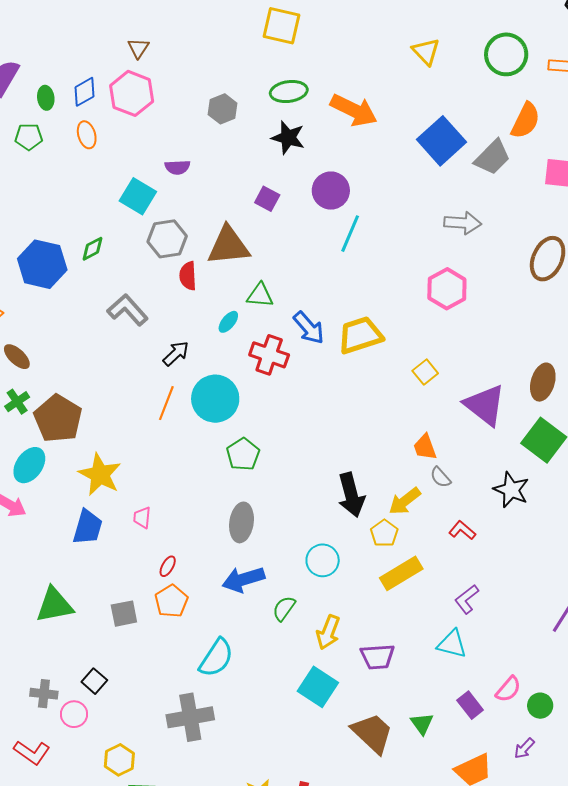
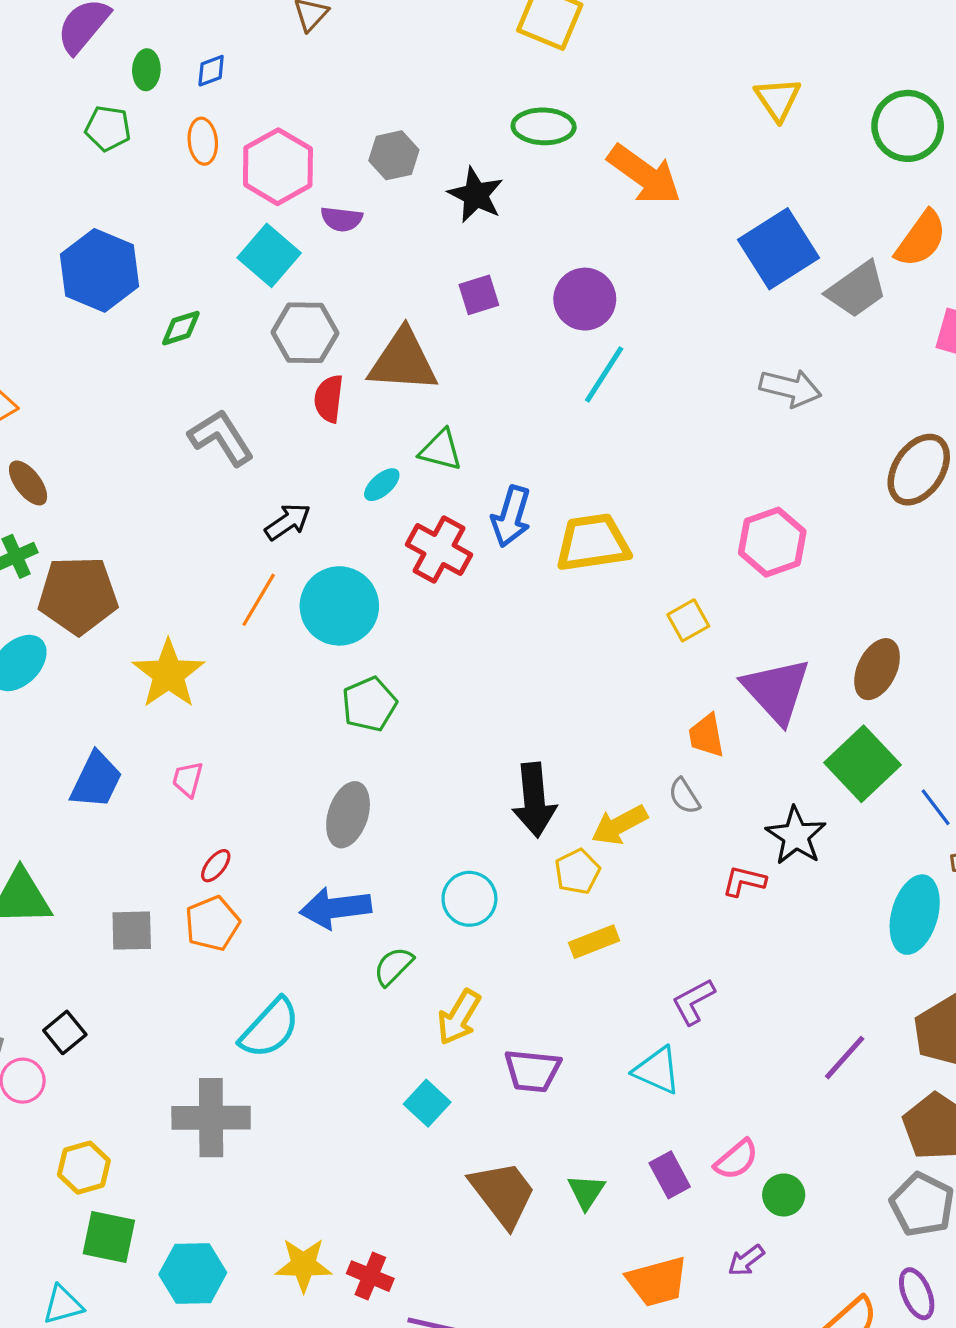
blue diamond: (85, 92) -> (211, 71), size x0.7
pink hexagon: (132, 93) -> (278, 167), moved
gray hexagon: (223, 109) -> (394, 155), moved
black star: (288, 138) -> (476, 195), moved
purple square: (267, 199) -> (479, 295), turned 35
blue hexagon: (42, 264) -> (100, 270), moved
pink hexagon: (447, 289) -> (772, 542), moved
blue arrow: (309, 328) -> (511, 516), turned 48
brown pentagon: (58, 419) -> (78, 595), turned 30
orange trapezoid: (425, 447) -> (706, 735), moved
yellow star: (100, 475) -> (168, 674), moved
red L-shape: (462, 530) -> (744, 881), moved, turned -36
yellow rectangle: (401, 573) -> (594, 942), size x0.7
cyan square: (318, 687) -> (427, 1103), size x0.7

